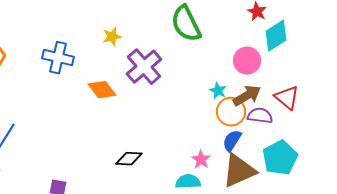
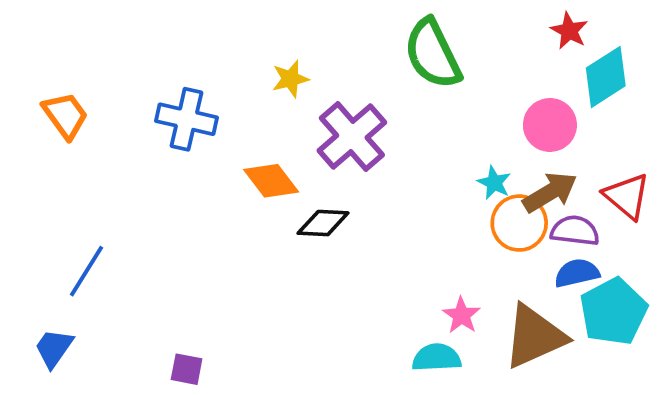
blue semicircle: (232, 141) -> (577, 273), moved, turned 45
black diamond: (129, 159) -> (323, 223), moved

